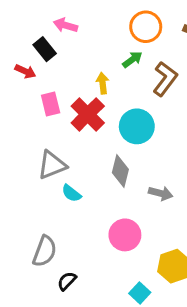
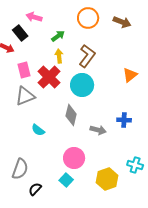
green arrow: (132, 59) -> (58, 36), moved
brown L-shape: (165, 79) -> (87, 56), moved
gray triangle: (52, 165) -> (25, 96), moved
cyan square: (140, 293) -> (66, 180), moved

